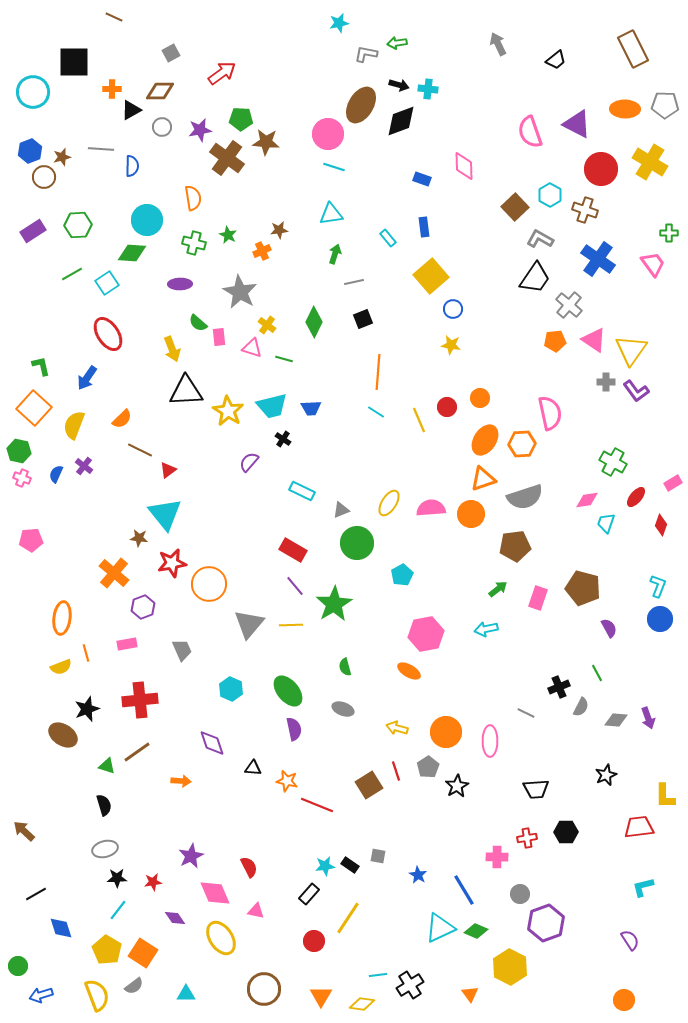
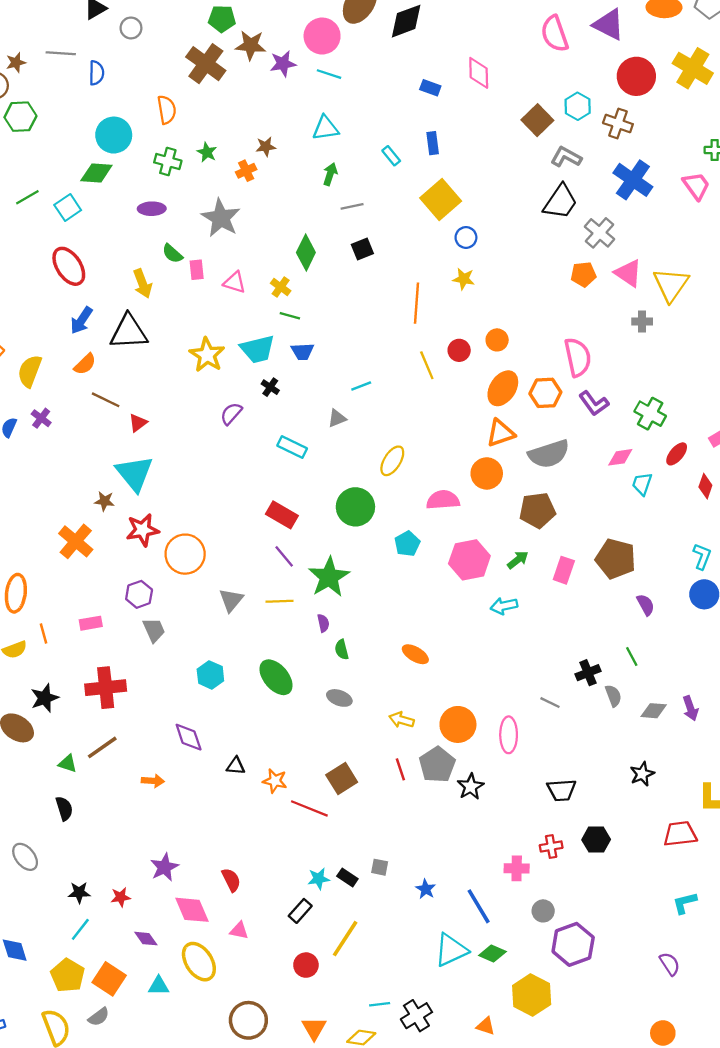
purple star: (200, 130) -> (283, 64), moved
green hexagon: (78, 225) -> (20, 117), moved
yellow cross: (267, 325) -> (281, 287), moved
green line: (284, 359) -> (290, 316), moved
orange line: (378, 372) -> (416, 303), moved
blue arrow: (87, 378) -> (81, 320), moved
black triangle: (186, 391) -> (129, 332), moved
purple L-shape: (636, 391) -> (594, 403), moved
cyan line: (376, 412) -> (361, 386), moved, turned -54
pink semicircle: (431, 508) -> (443, 500), moved
gray triangle: (341, 510) -> (337, 418), moved
purple hexagon: (143, 607) -> (139, 594), moved
gray triangle: (249, 624) -> (231, 600), size x0.7
pink hexagon: (426, 634) -> (469, 560), moved
gray semicircle: (581, 707) -> (613, 696), turned -48
purple semicircle: (294, 729) -> (323, 623), moved, size x0.7
gray pentagon: (428, 767) -> (437, 765), size x1.4
brown square: (369, 785) -> (342, 779), moved
gray ellipse: (105, 849) -> (25, 857), moved, turned 65
cyan triangle: (186, 994) -> (159, 986), moved
orange triangle: (470, 994) -> (486, 1026), turned -36

